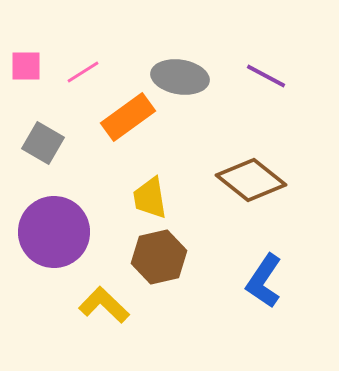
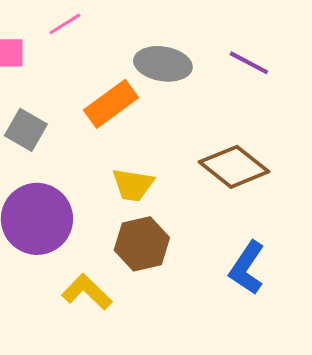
pink line: (83, 72) -> (65, 24), moved
yellow trapezoid: (150, 198) -> (133, 185), turned -72

